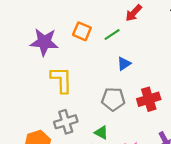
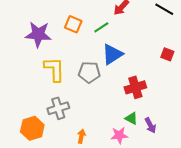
blue triangle: (124, 64) -> (112, 54), size x1.6
gray pentagon: (113, 99) -> (89, 72), moved
green triangle: (101, 133) -> (131, 118), moved

